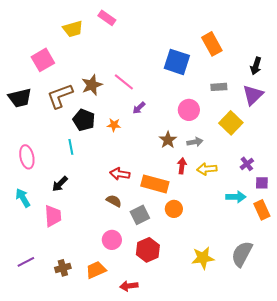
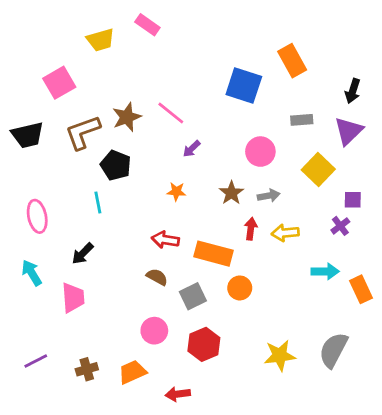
orange star: (114, 125) -> (176, 192), moved
purple square: (262, 183) -> (353, 200), moved

